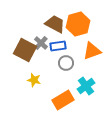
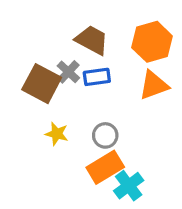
orange hexagon: (78, 24) -> (152, 42), moved
gray circle: (66, 63) -> (105, 135), moved
cyan cross: (86, 86) -> (129, 186), moved

